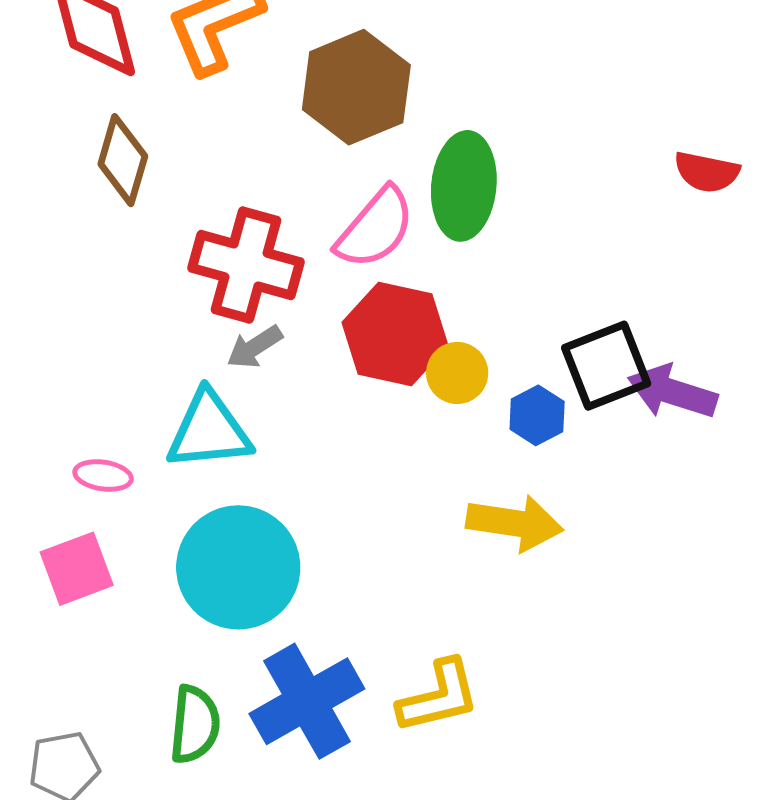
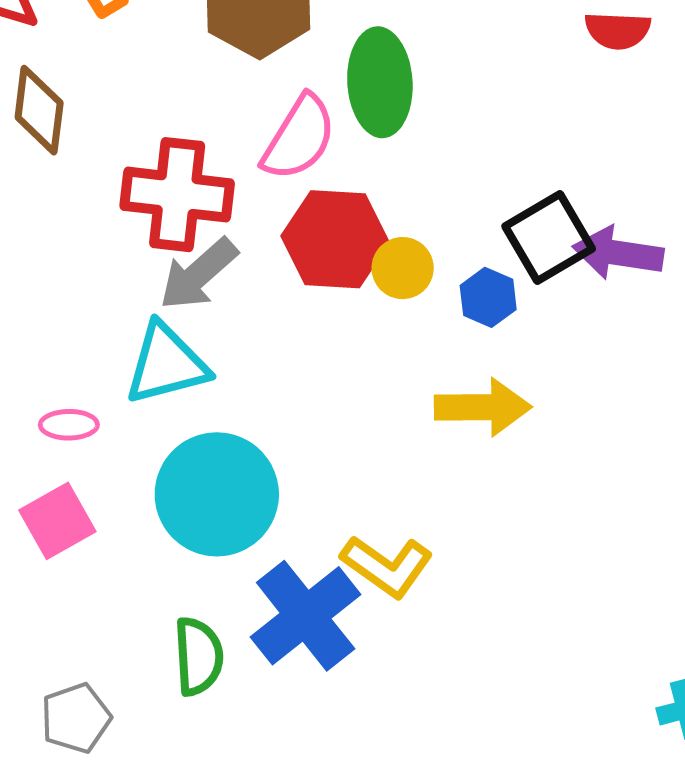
gray arrow: (255, 347) -> (198, 274), size x1.5
yellow L-shape: (439, 697) -> (387, 566), moved, turned 58

